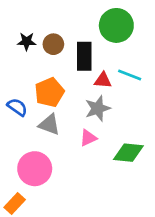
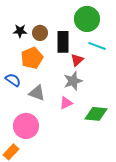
cyan line: (130, 75) -> (97, 46), moved
red triangle: (103, 80) -> (77, 60), turned -48
orange pentagon: (49, 92) -> (32, 58), moved

